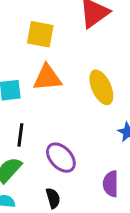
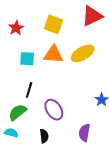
yellow ellipse: (101, 87) -> (83, 53), moved, turned 75

